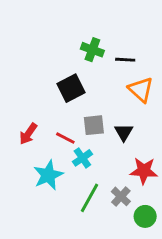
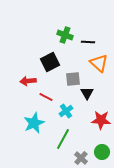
gray square: (94, 125) -> (73, 79), moved
red arrow: (28, 134) -> (28, 81), moved, turned 49
cyan cross: (82, 158) -> (66, 111), moved
gray cross: (121, 196) -> (81, 158), moved

